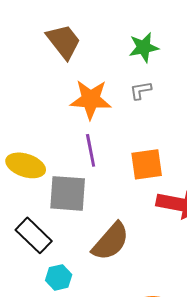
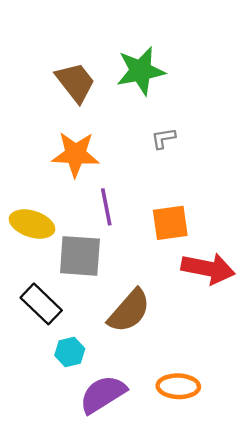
green star: (144, 47) -> (141, 71), moved, size x1.4
orange star: (91, 99) -> (75, 154), moved

